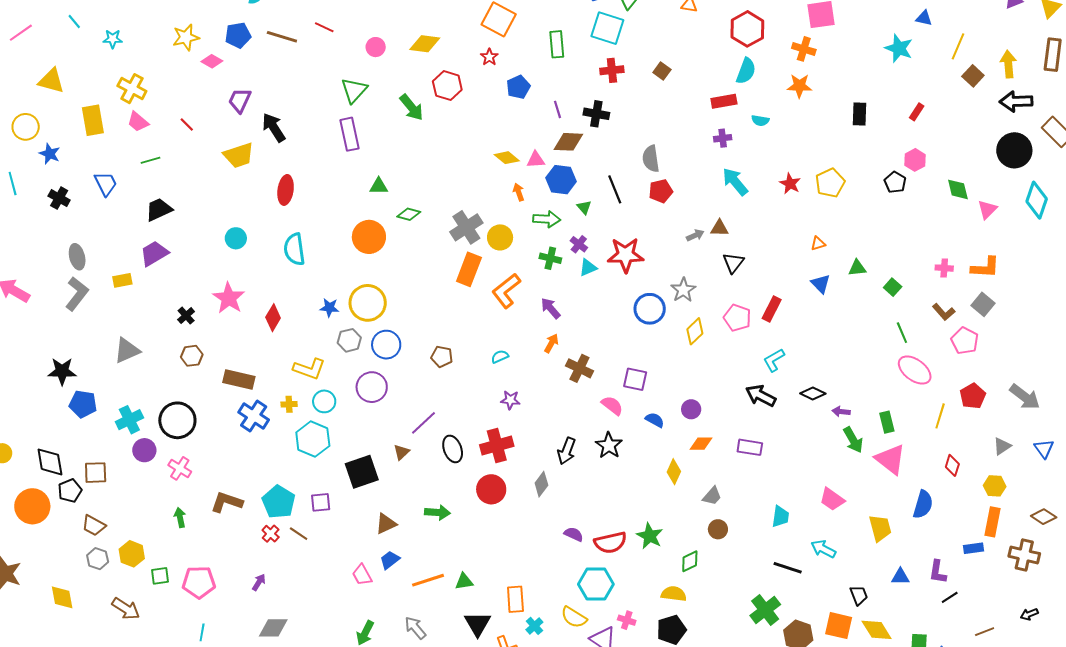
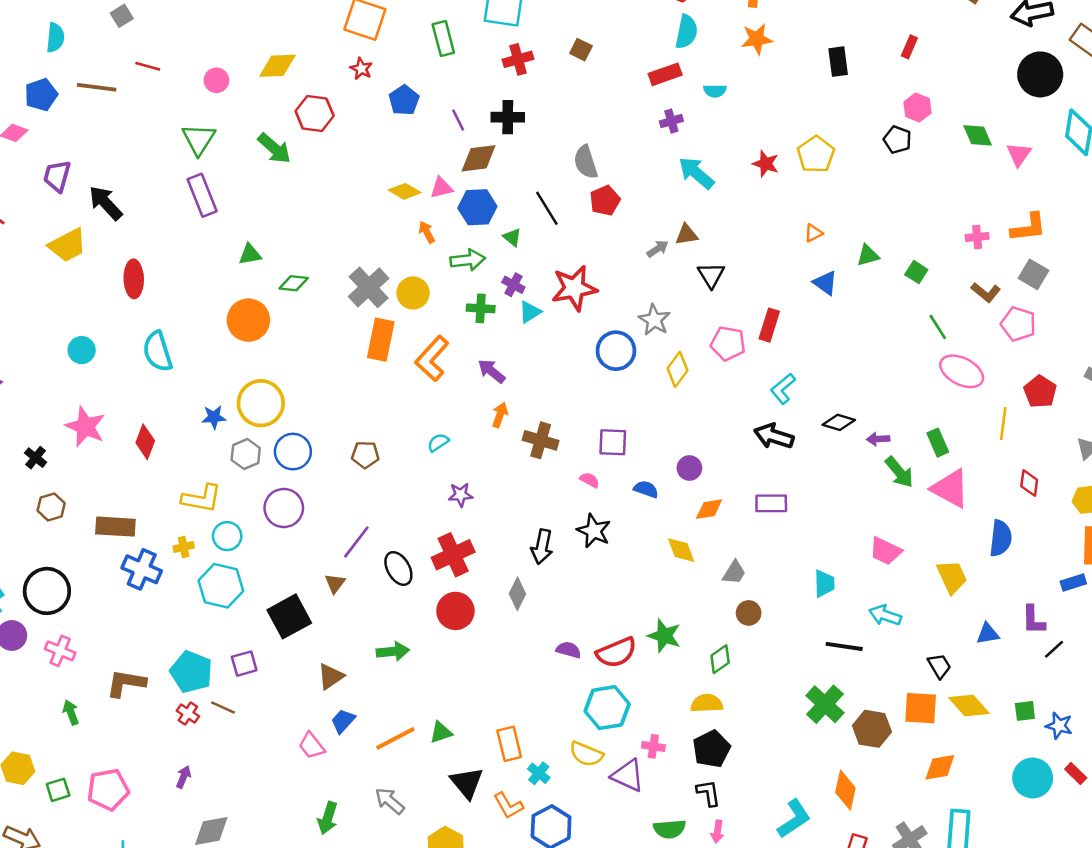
pink semicircle: (612, 406) -> (590, 480), size x0.7
yellow diamond: (674, 472) -> (681, 550), turned -35

